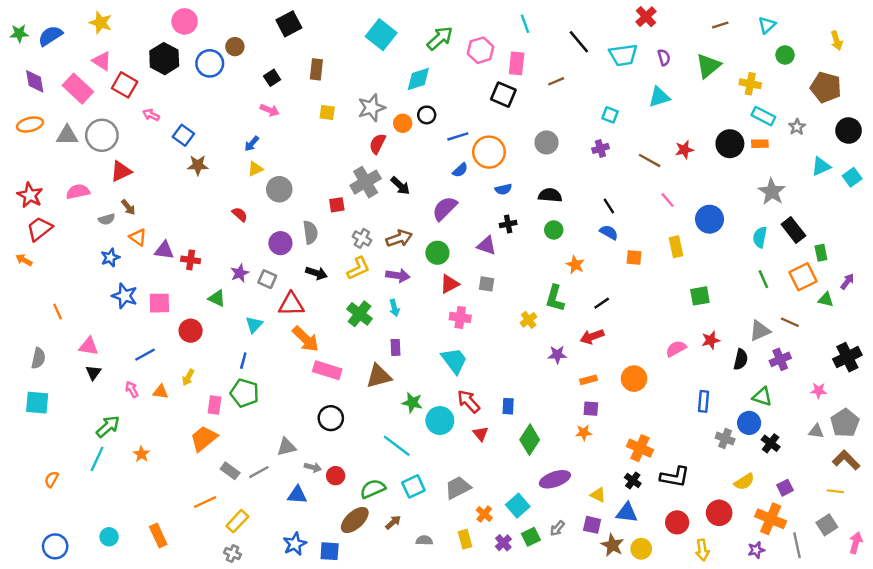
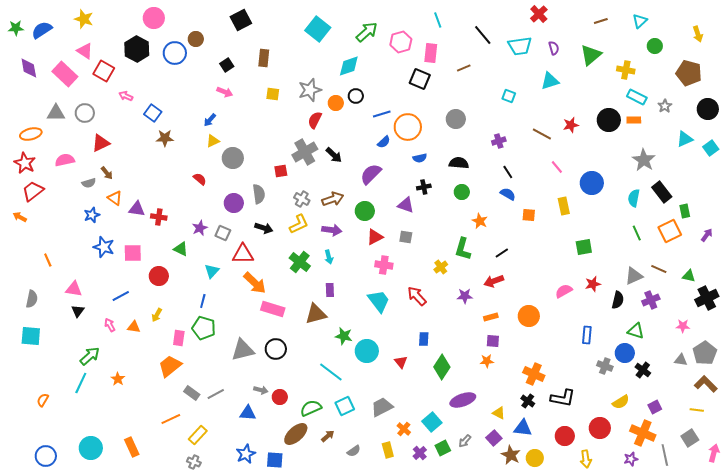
orange ellipse: (30, 125) -> (31, 134), moved
gray circle: (102, 135) -> (85, 113), size x0.7
purple cross: (600, 148) -> (499, 141), moved
green triangle: (826, 299) -> (689, 276), moved
red arrow: (469, 401) -> (417, 296), moved
gray triangle: (286, 447) -> (243, 350), moved, size x1.4
purple square: (592, 525) -> (494, 438), turned 35
cyan circle: (109, 537) -> (91, 448), size x1.5
gray semicircle: (424, 540) -> (354, 451), turned 144

